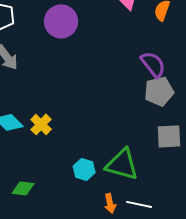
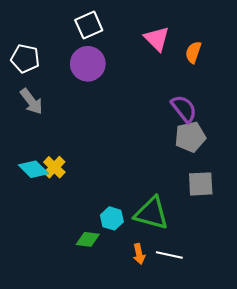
yellow cross: (41, 124) -> (54, 167), moved
green diamond: (23, 188) -> (88, 239), moved

